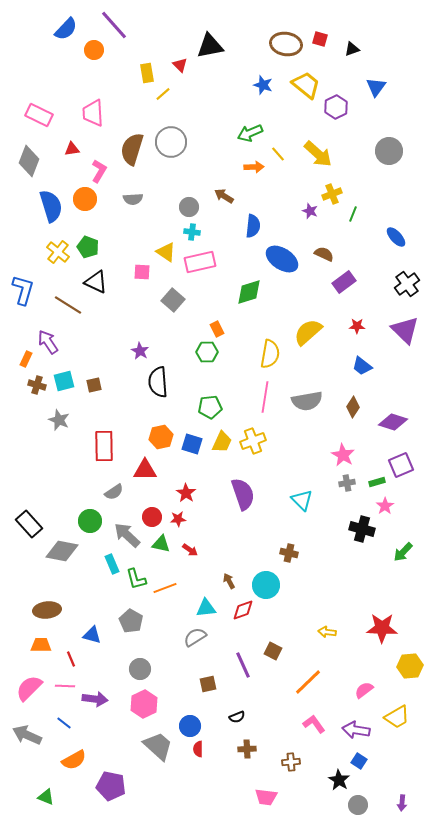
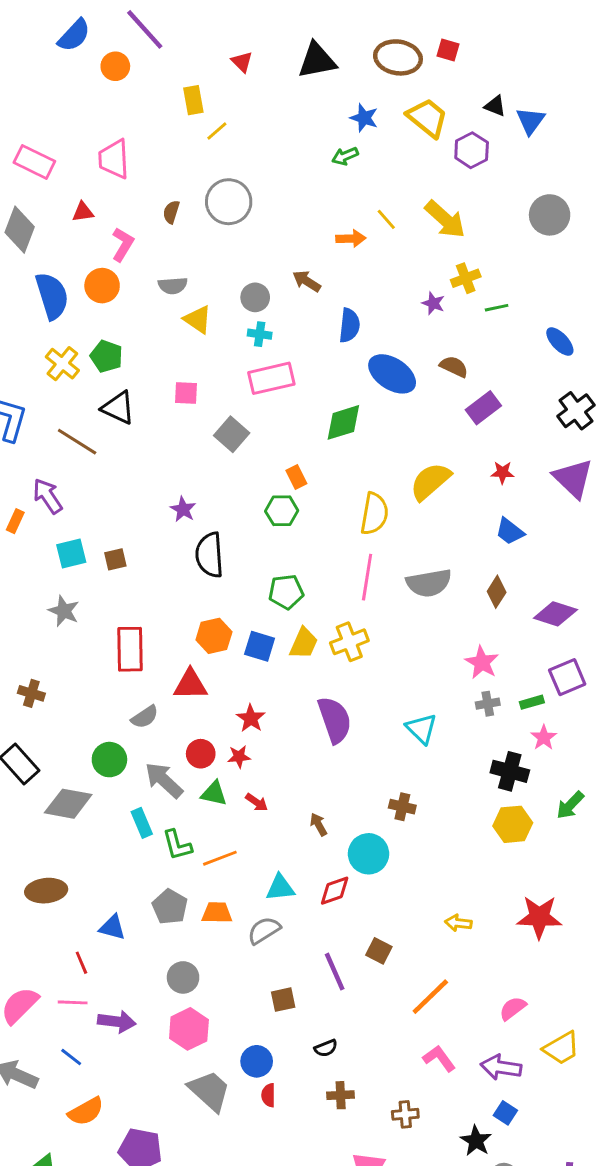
black triangle: (210, 46) -> (317, 60), moved
black triangle: (352, 49) -> (495, 106), moved, turned 42
red triangle: (180, 65) -> (242, 62), moved
green arrow: (250, 133) -> (345, 156), moved, size x0.7
brown semicircle: (132, 149) -> (171, 212), size x0.5
green line: (353, 214) -> (497, 308), turned 56
yellow triangle: (166, 252) -> (198, 319), moved
brown cross: (37, 385) -> (31, 693), moved
brown arrow: (229, 581) -> (318, 824), moved
orange trapezoid: (41, 645) -> (217, 913), moved
yellow hexagon: (410, 666) -> (513, 824), moved

